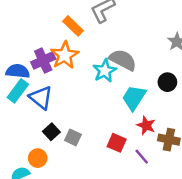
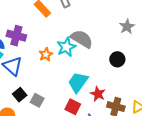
orange star: (65, 55) -> (46, 55), moved, size x0.6
purple cross: (43, 60) -> (16, 36), turned 36
cyan trapezoid: (134, 98) -> (78, 82), moved

